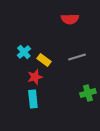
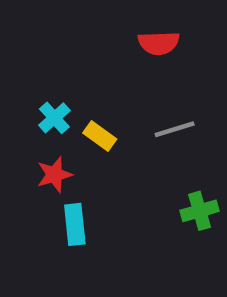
red star: (35, 77) -> (54, 175), moved

